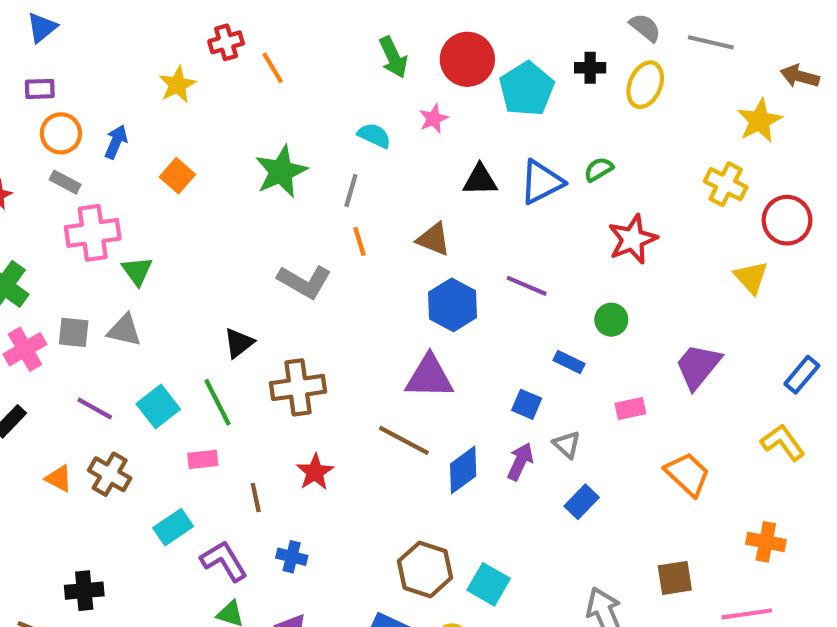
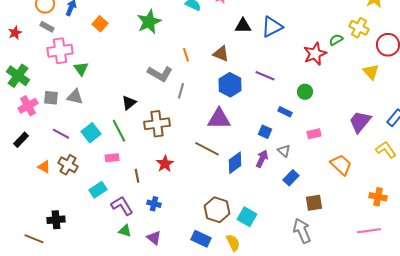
green semicircle: (599, 169) -> (336, 40), moved
gray line: (351, 191) -> (181, 91), moved
purple trapezoid: (698, 366) -> (360, 122), moved
brown square: (675, 578) -> (314, 203), moved

